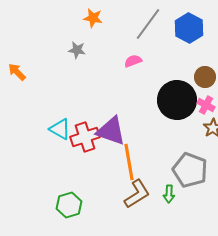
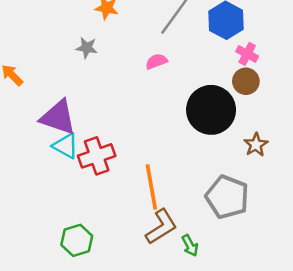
pink cross: (206, 105) -> (247, 54), moved
purple triangle: (111, 131) -> (58, 117), moved
green arrow: (169, 194) -> (190, 245), moved, turned -30

